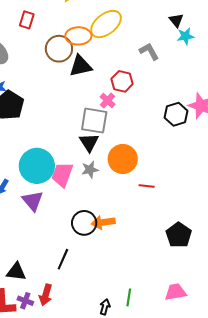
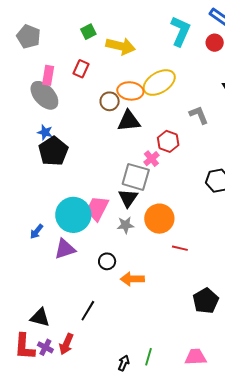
brown circle: (59, 49) -> (110, 101), size x0.7
pink trapezoid: (62, 174) -> (97, 209), moved
purple triangle: (33, 201) -> (65, 249), turned 45
black circle: (84, 223) -> (107, 261), moved, size x0.7

